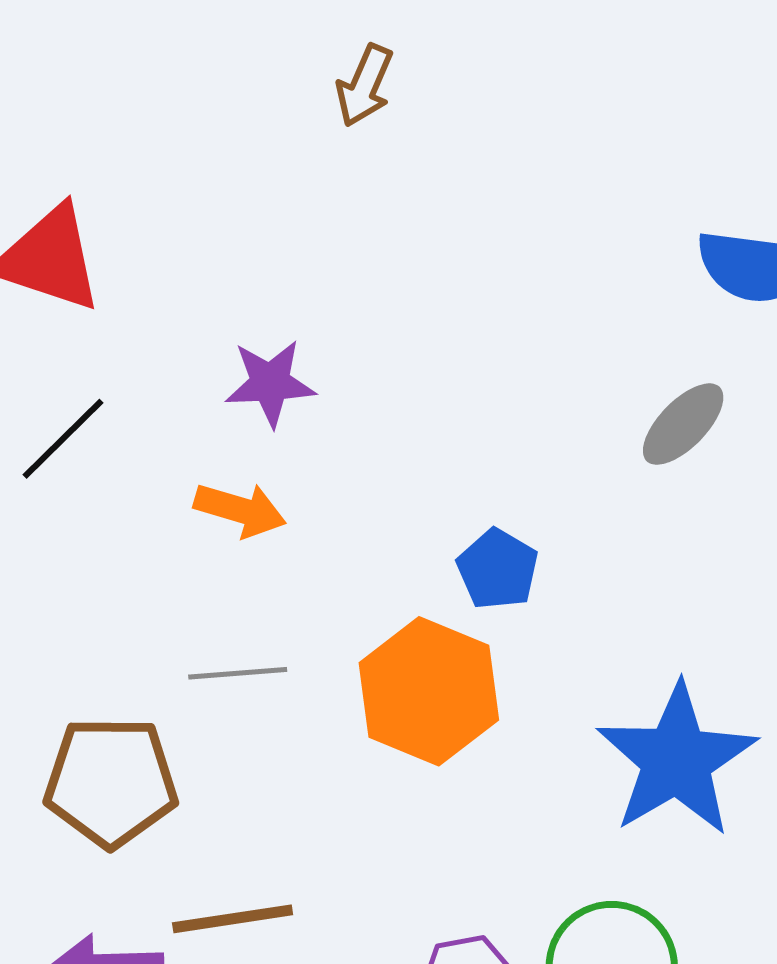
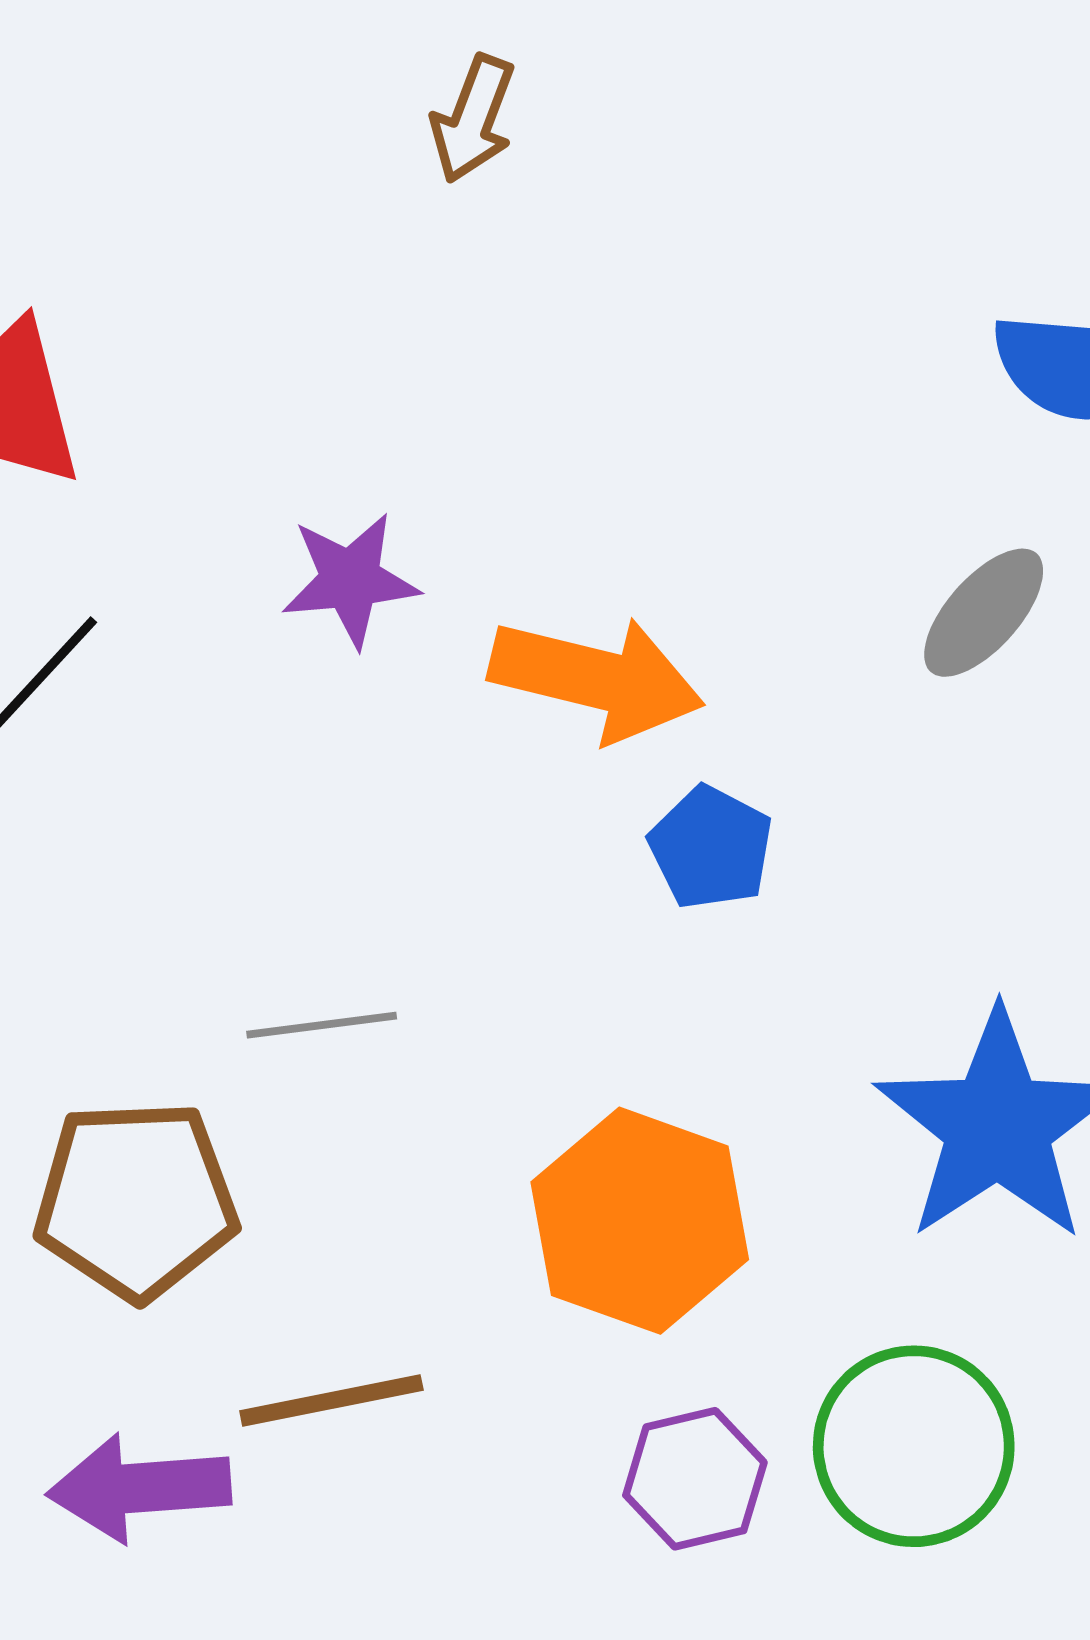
orange arrow: (240, 510) -> (597, 679), moved, size x1.5
orange hexagon: (429, 691) -> (640, 1221), moved

